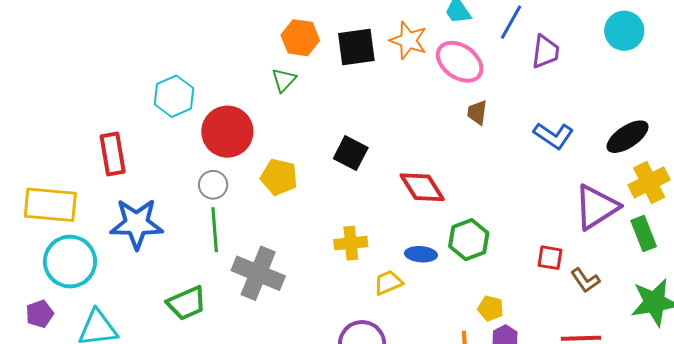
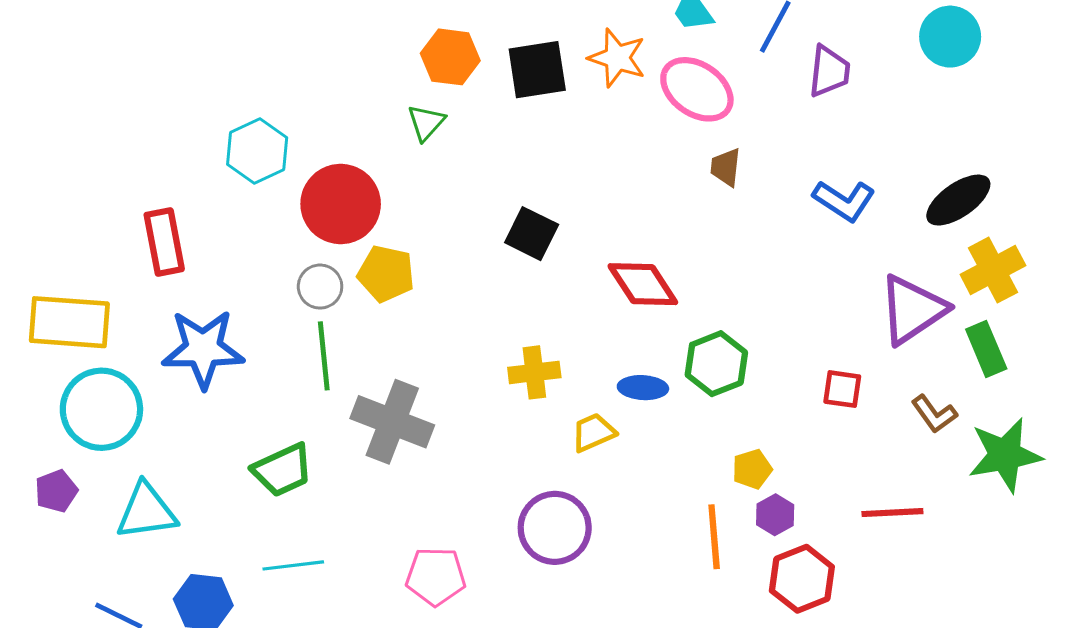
yellow pentagon: (279, 177) -> (386, 274), moved
brown L-shape: (585, 280) -> (934, 414), moved
yellow pentagon: (491, 308) -> (752, 469), turned -30

